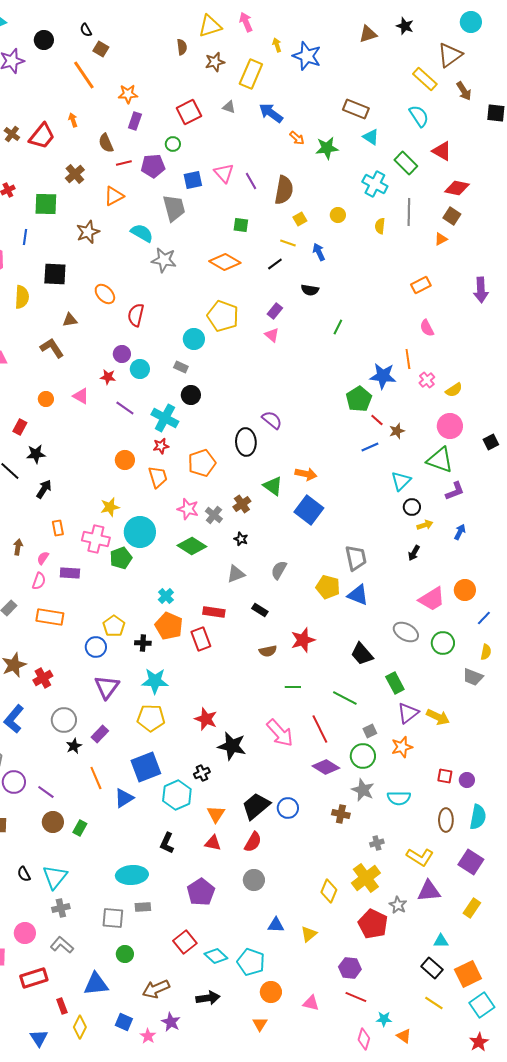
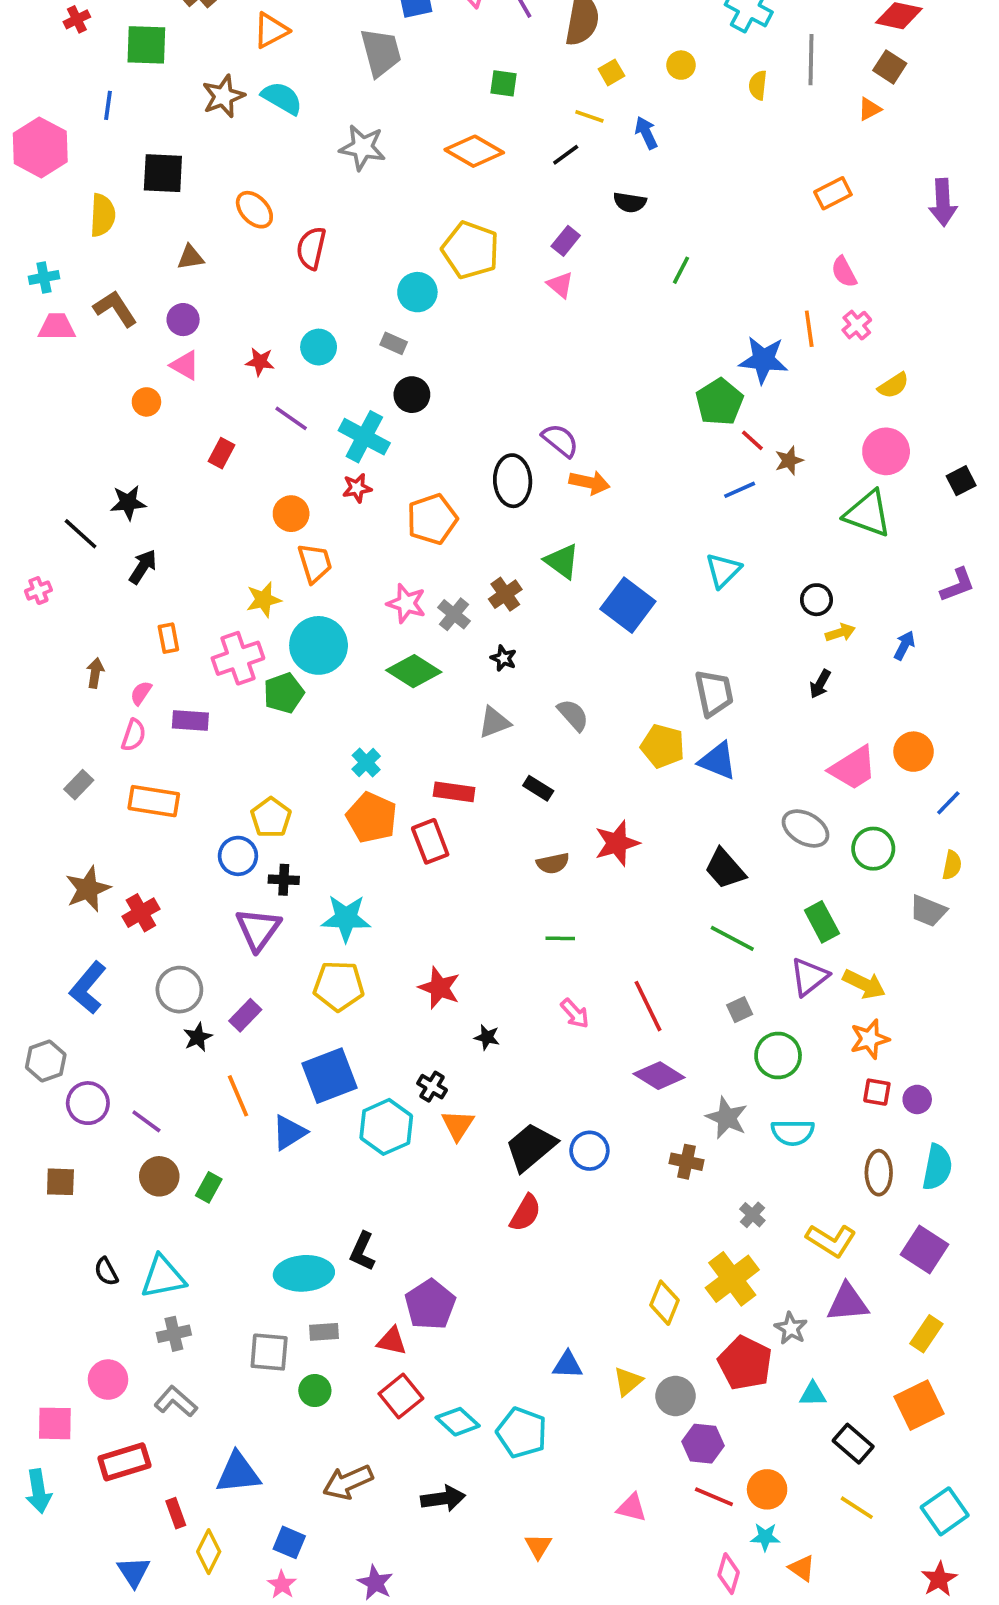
cyan semicircle: (142, 233) -> (282, 98), moved
brown L-shape: (52, 348) -> (115, 309), moved
purple circle: (122, 354) -> (183, 320), moved
pink cross: (427, 380) -> (857, 325), moved
pink triangle: (81, 396) -> (185, 365), moved
red rectangle: (20, 427) -> (222, 453), moved
orange arrow: (306, 474) -> (589, 482), moved
orange trapezoid: (158, 477) -> (315, 563), moved
cyan triangle: (401, 481) -> (723, 570), moved
purple L-shape: (455, 491) -> (957, 585), moved
pink cross: (96, 539) -> (238, 658), turned -32
gray semicircle: (279, 570) -> (573, 715), turned 108
black cross: (143, 643) -> (284, 880), moved
green rectangle: (395, 683) -> (822, 922), moved
green line: (293, 687) -> (560, 938), moved
green line: (345, 698) -> (732, 938), moved
pink arrow: (280, 733) -> (575, 1013), size x0.6
black star: (232, 746) -> (487, 1037), size x0.5
orange star: (402, 747) -> (870, 1039), moved
green circle: (363, 756) -> (778, 1056), moved
black cross: (202, 773) -> (432, 1087), turned -35
orange triangle: (216, 814) -> (458, 1125), moved
black L-shape: (167, 843) -> (362, 1251), moved
red triangle: (213, 843) -> (392, 1341), moved
gray cross: (377, 843) -> (752, 1215), turned -32
cyan triangle: (55, 877) -> (163, 1277), turned 40
gray circle: (254, 880) -> (676, 1396), moved
cyan triangle: (441, 941) -> (813, 1394), moved
green circle: (125, 954) -> (315, 1391), moved
orange square: (468, 974) -> (919, 1405), moved
orange circle: (271, 992) -> (767, 1489), moved
purple star: (171, 1022) -> (375, 1583), moved
pink star: (148, 1036) -> (282, 1585), moved

